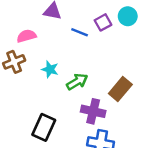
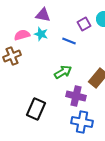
blue line: (80, 32) -> (69, 41), moved
cyan star: (50, 69) -> (41, 34), moved

